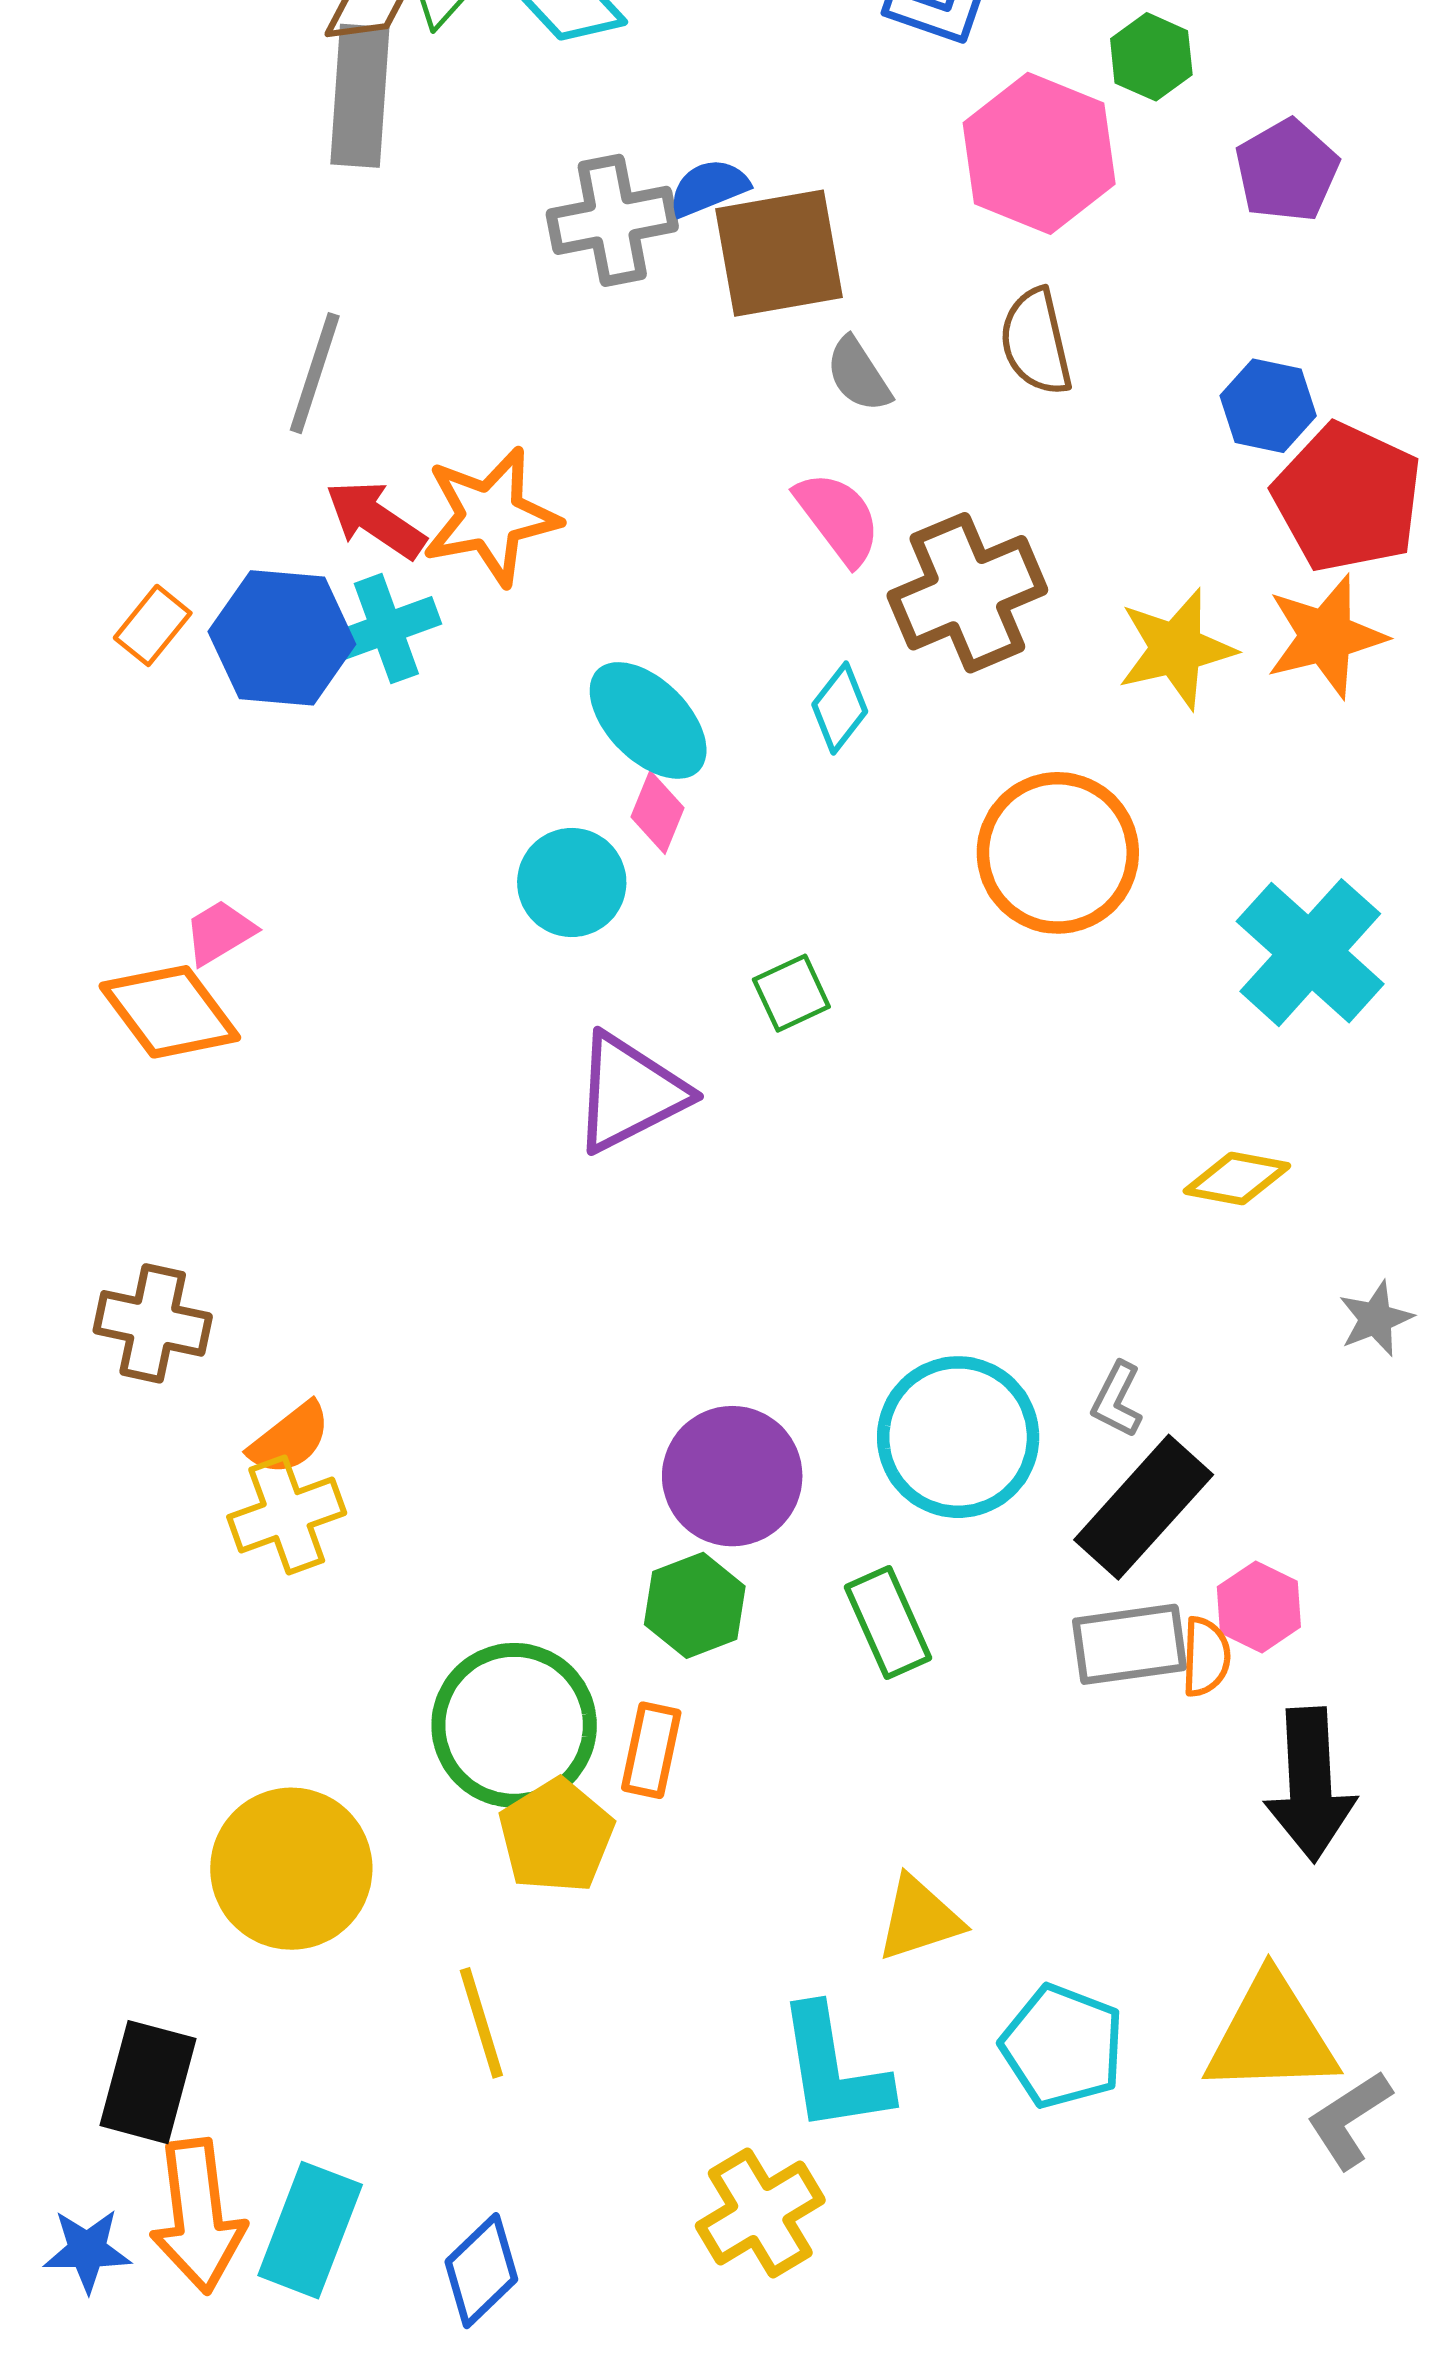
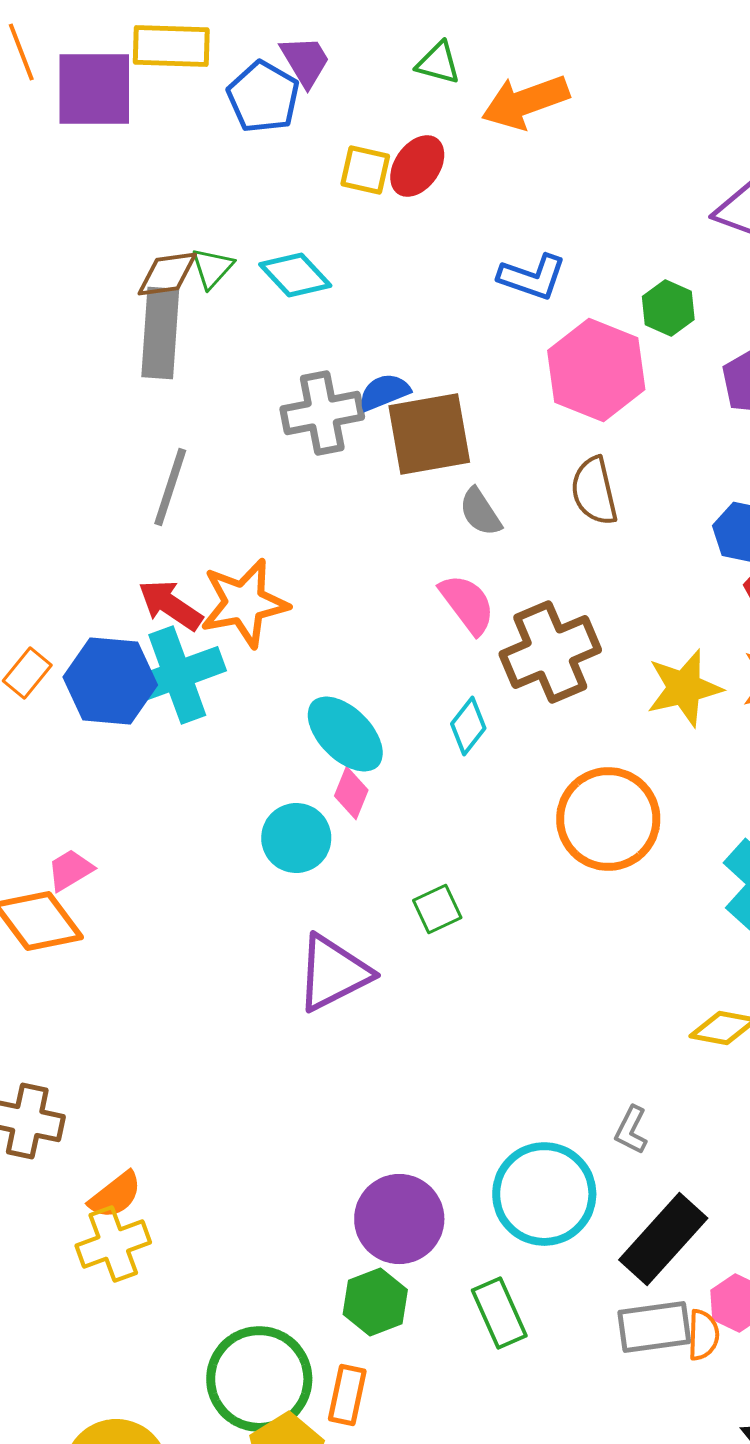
gray line: (315, 373) -> (170, 487), moved
cyan cross: (386, 629) -> (177, 675), size x1.4
gray L-shape: (1117, 1400) -> (631, 1130), moved

